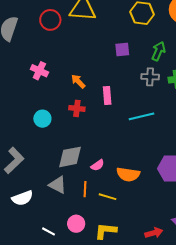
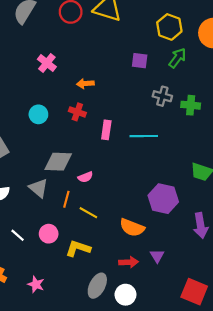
green arrow: (158, 51) -> (177, 58), moved
orange arrow: (78, 81) -> (85, 84), turned -63
pink rectangle: (107, 96) -> (106, 130), moved
orange semicircle: (128, 174) -> (132, 228), moved

